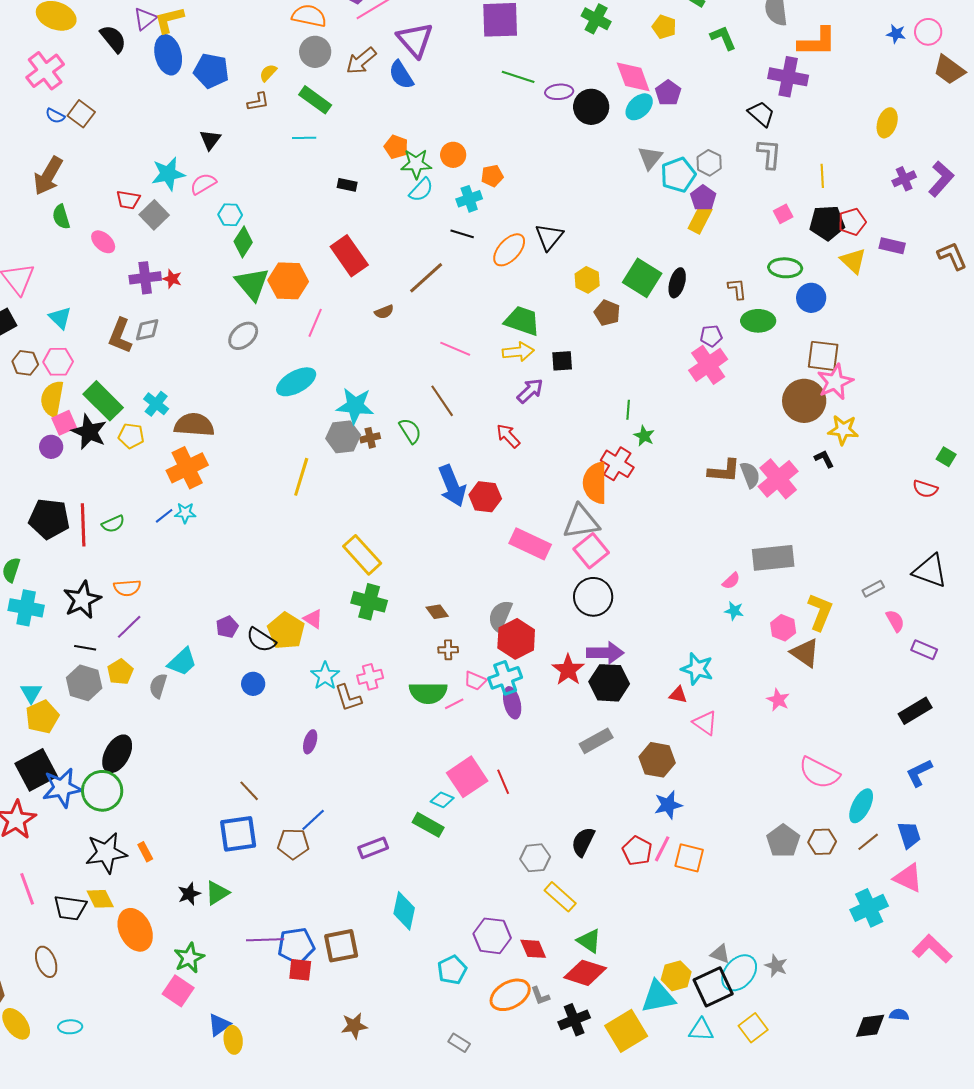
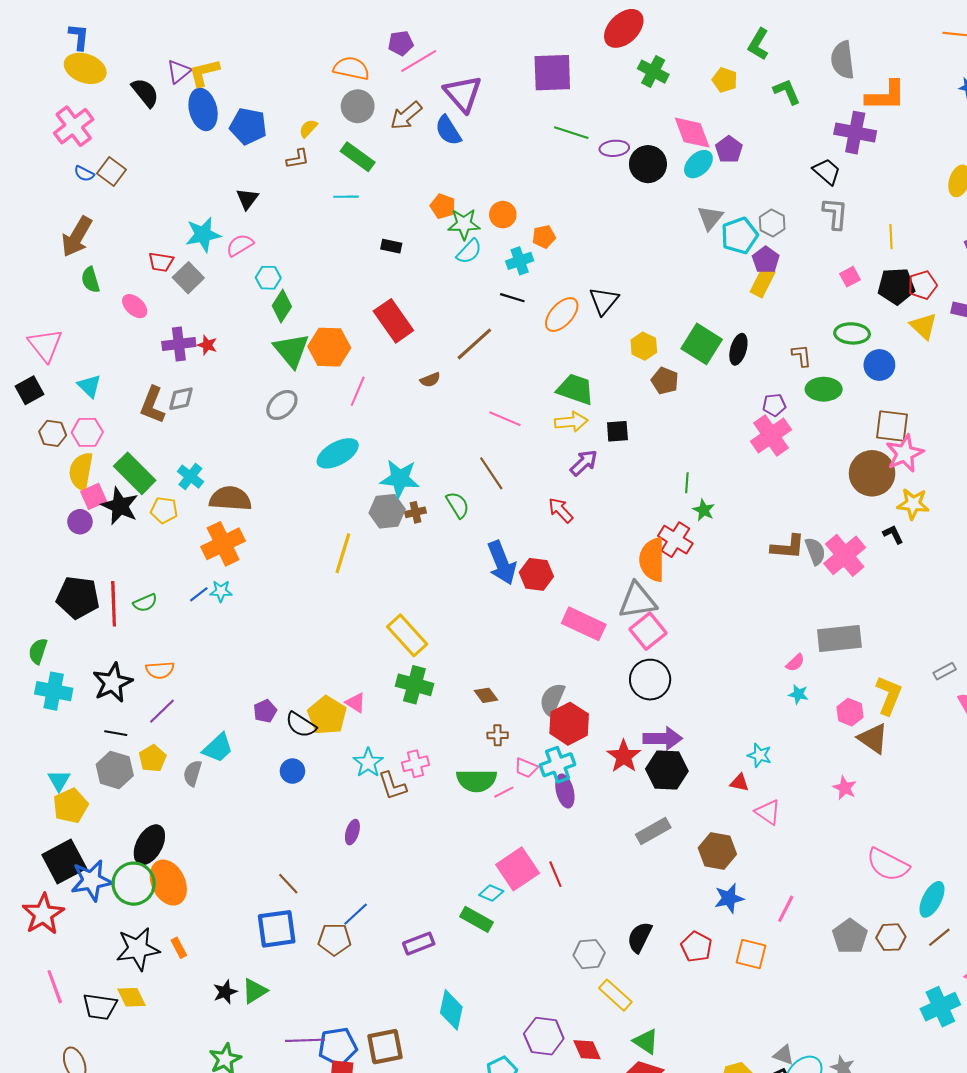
cyan star: (697, 669) -> (759, 755), size x0.7
pink line: (662, 849) -> (786, 909), moved
orange ellipse: (135, 930) -> (168, 883), moved

